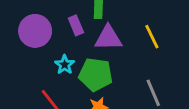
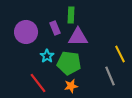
yellow line: (152, 37) -> (120, 54), moved

